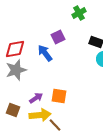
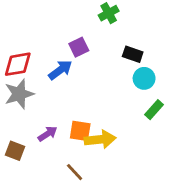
blue arrow: (45, 53) -> (60, 70), turned 90
yellow arrow: (40, 115) -> (100, 139), moved

